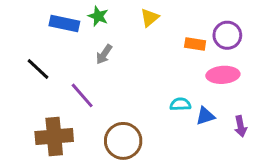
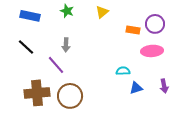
blue rectangle: (64, 23) -> (30, 16), moved
gray arrow: (104, 54) -> (66, 45), moved, turned -32
blue triangle: (205, 116) -> (136, 88), moved
brown circle: (123, 141) -> (70, 96), moved

